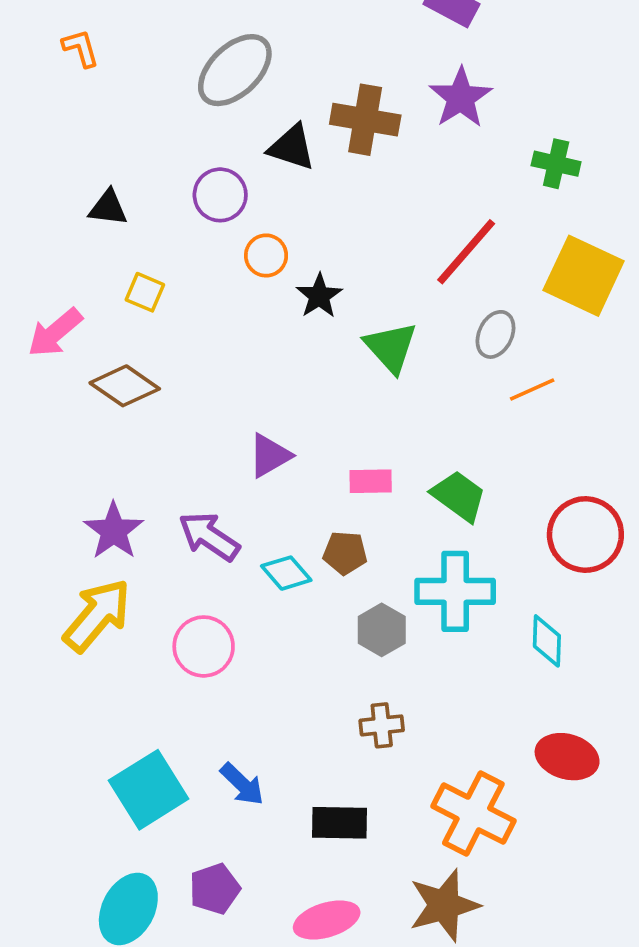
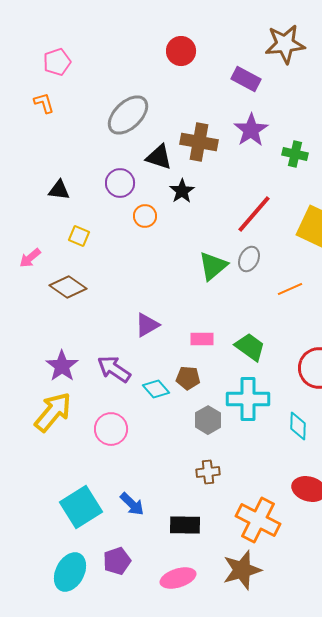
green cross: (556, 164) -> (295, 154), moved
black star: (319, 296) -> (182, 191), moved
pink arrow: (55, 333) -> (30, 258), size x0.7
gray ellipse: (495, 334) -> (249, 259), moved
green triangle: (391, 347) -> (213, 266), turned 32

